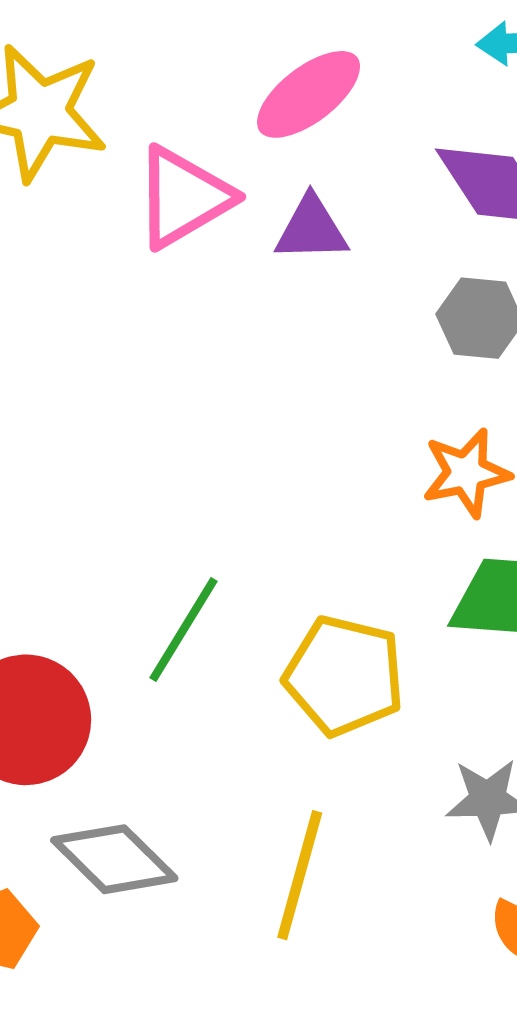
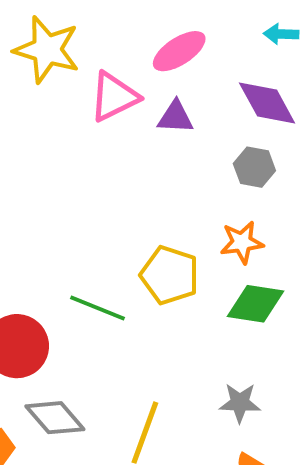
green line: (184, 629) -> (98, 308), turned 76
yellow pentagon: (344, 676) -> (170, 275), moved

